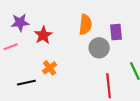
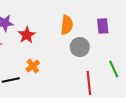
purple rectangle: (116, 32) -> (103, 26), moved

